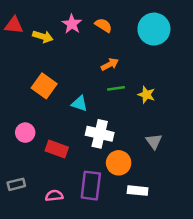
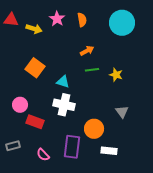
orange semicircle: (103, 25) -> (82, 20), turned 48
white cross: (100, 134) -> (64, 105), moved
red rectangle: (57, 149) -> (35, 122), moved
pink semicircle: (54, 196) -> (43, 155), turned -128

